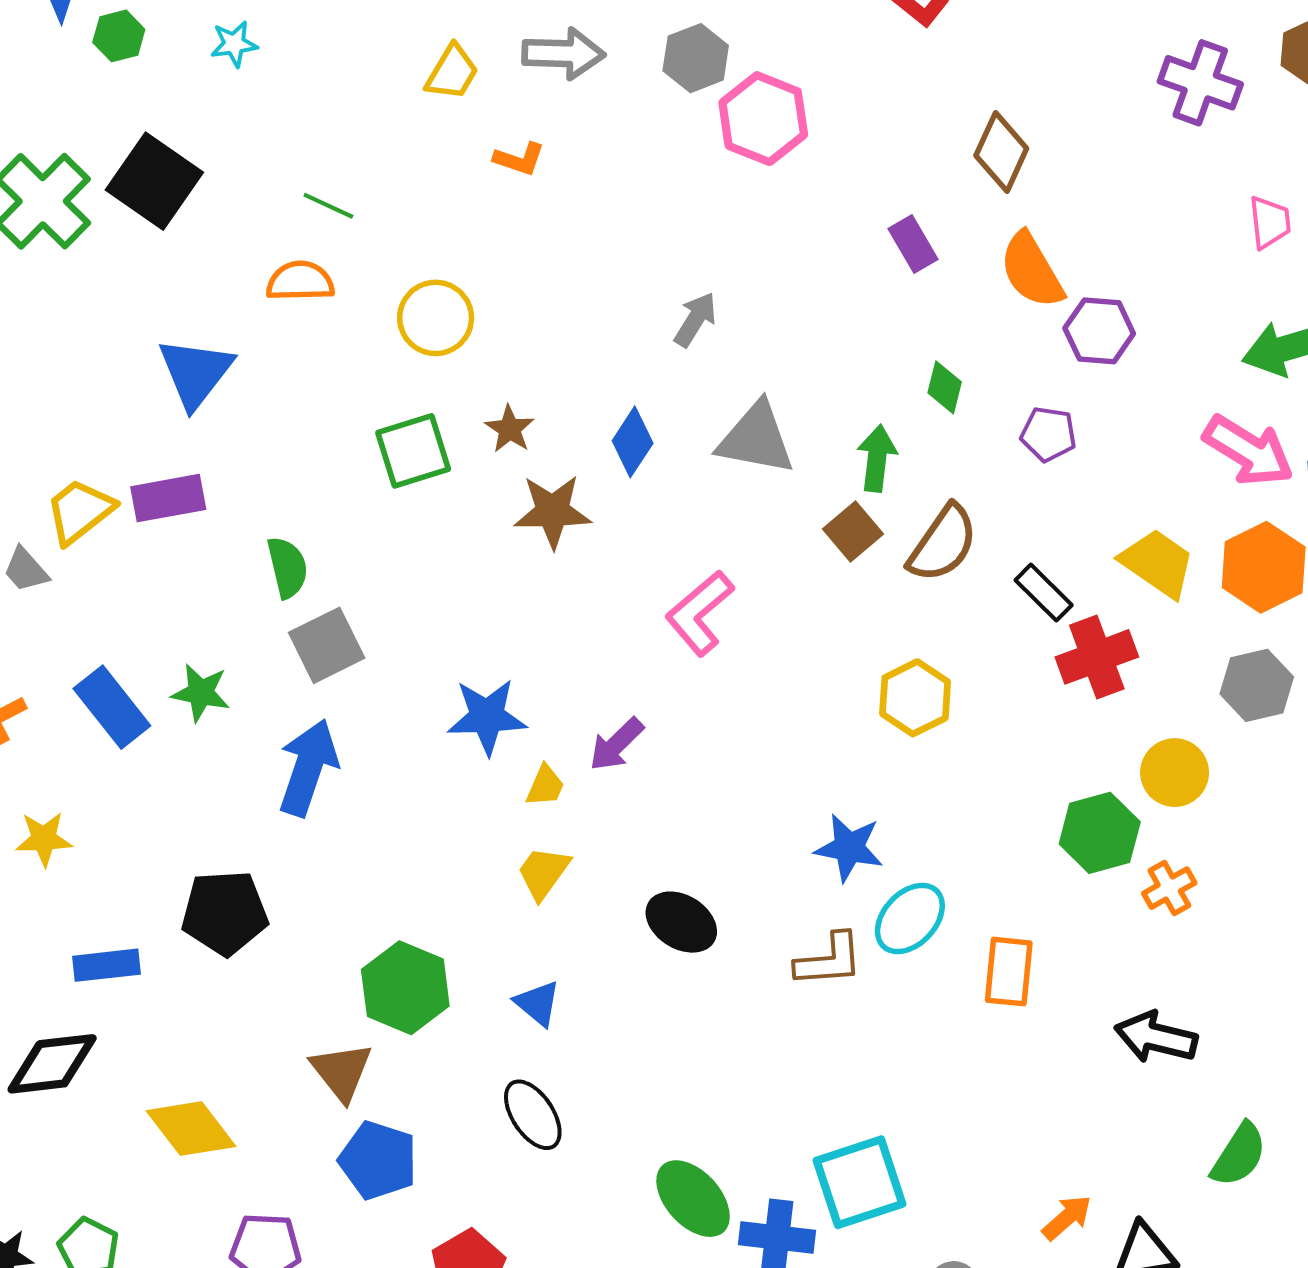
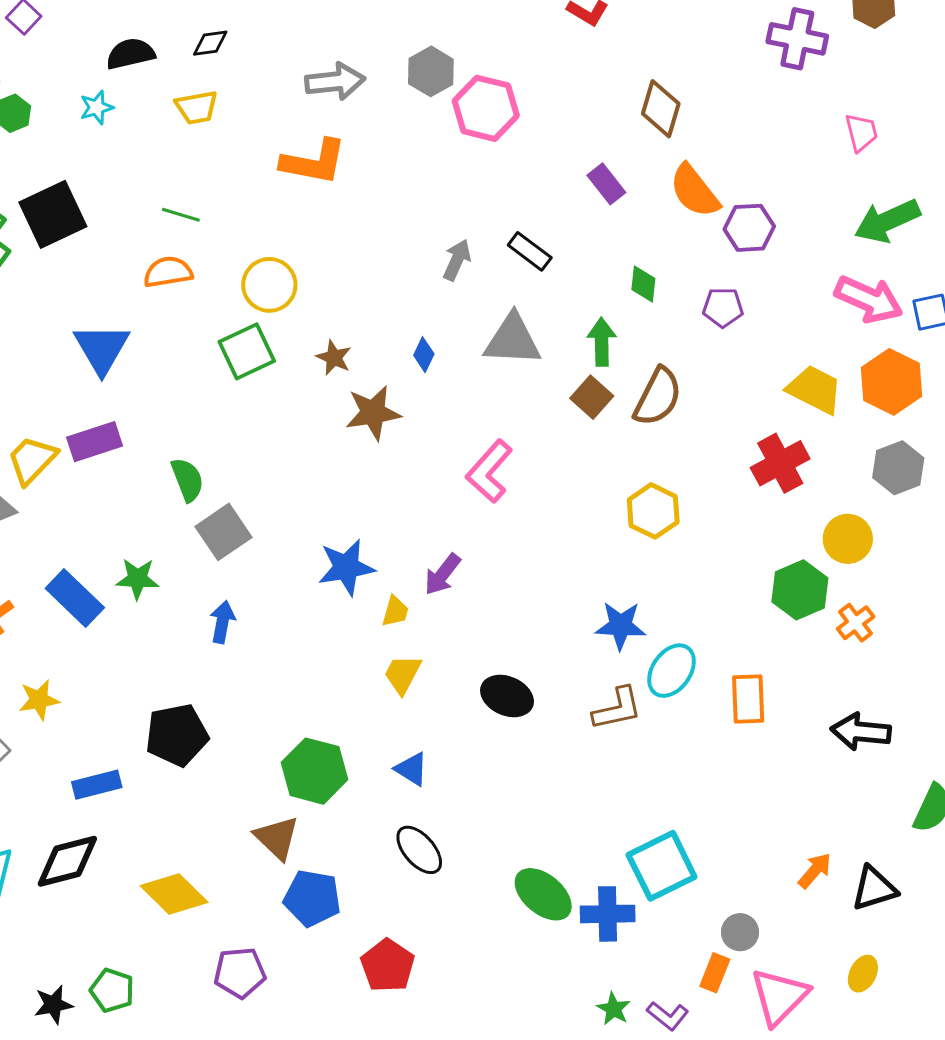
yellow trapezoid: (452, 72) -> (197, 107), moved, turned 57
orange L-shape: (519, 159) -> (314, 162), size x1.8
black square: (154, 181) -> (53, 214), turned 38
blue diamond: (633, 442) -> (424, 355), size x0.7
green square: (413, 451) -> (247, 351), moved
black rectangle: (1044, 593) -> (530, 251), moved
blue arrow: (308, 768) -> (222, 622), size x0.6

